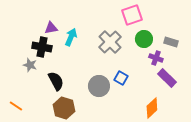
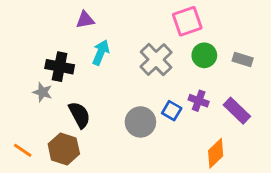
purple triangle: (51, 28) -> (85, 20), moved
purple cross: (156, 58) -> (199, 101), moved
brown hexagon: (64, 108) -> (64, 149), moved

